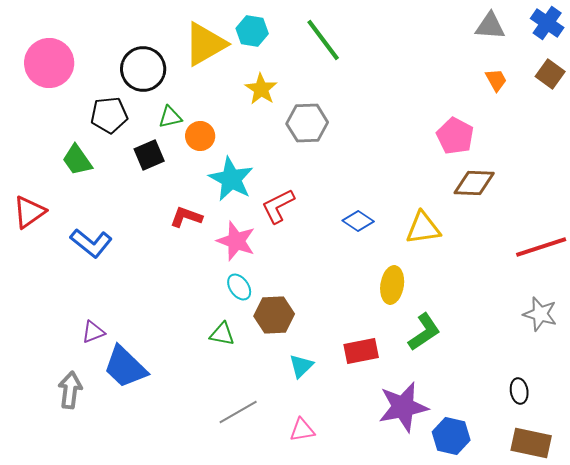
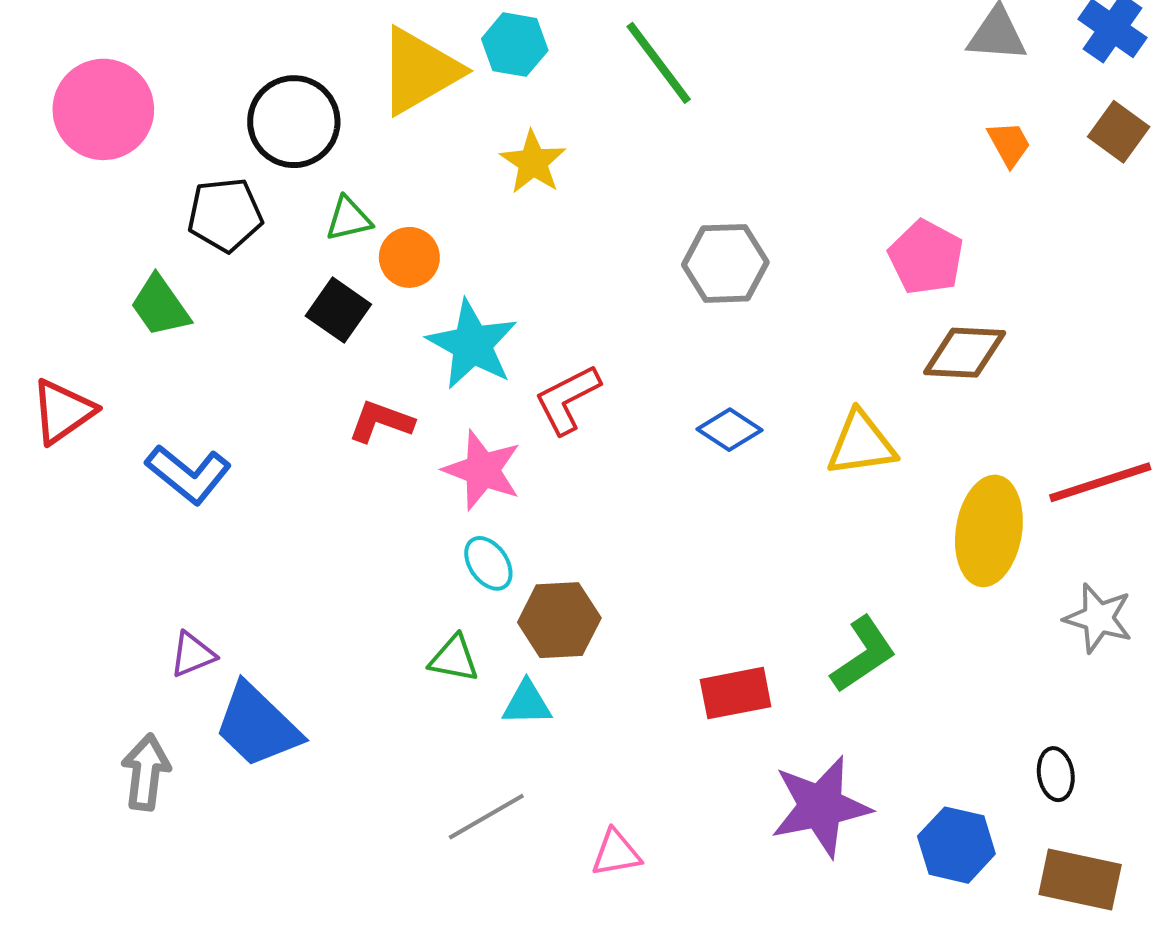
gray hexagon: (307, 123) -> (725, 263), moved
black square: (149, 155) -> (338, 310), moved, turned -32
yellow ellipse: (392, 285) -> (989, 531), moved, size x1.4
cyan triangle: (301, 366) -> (527, 703), moved, turned 44
blue hexagon: (451, 436) -> (956, 845), moved

